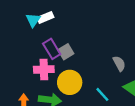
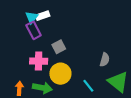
purple rectangle: (52, 49) -> (34, 30), moved
gray semicircle: (119, 64) -> (105, 60), turned 40

